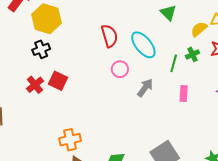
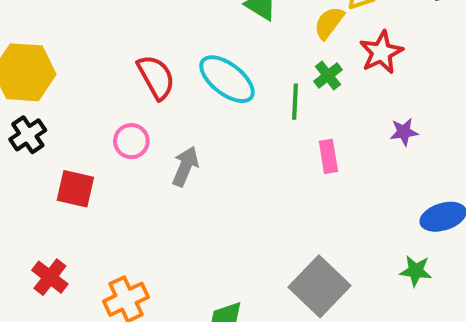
pink circle: (120, 69) -> (131, 141), moved
red cross: (35, 85) -> (50, 277), moved
gray arrow: (145, 88) -> (185, 166), moved

